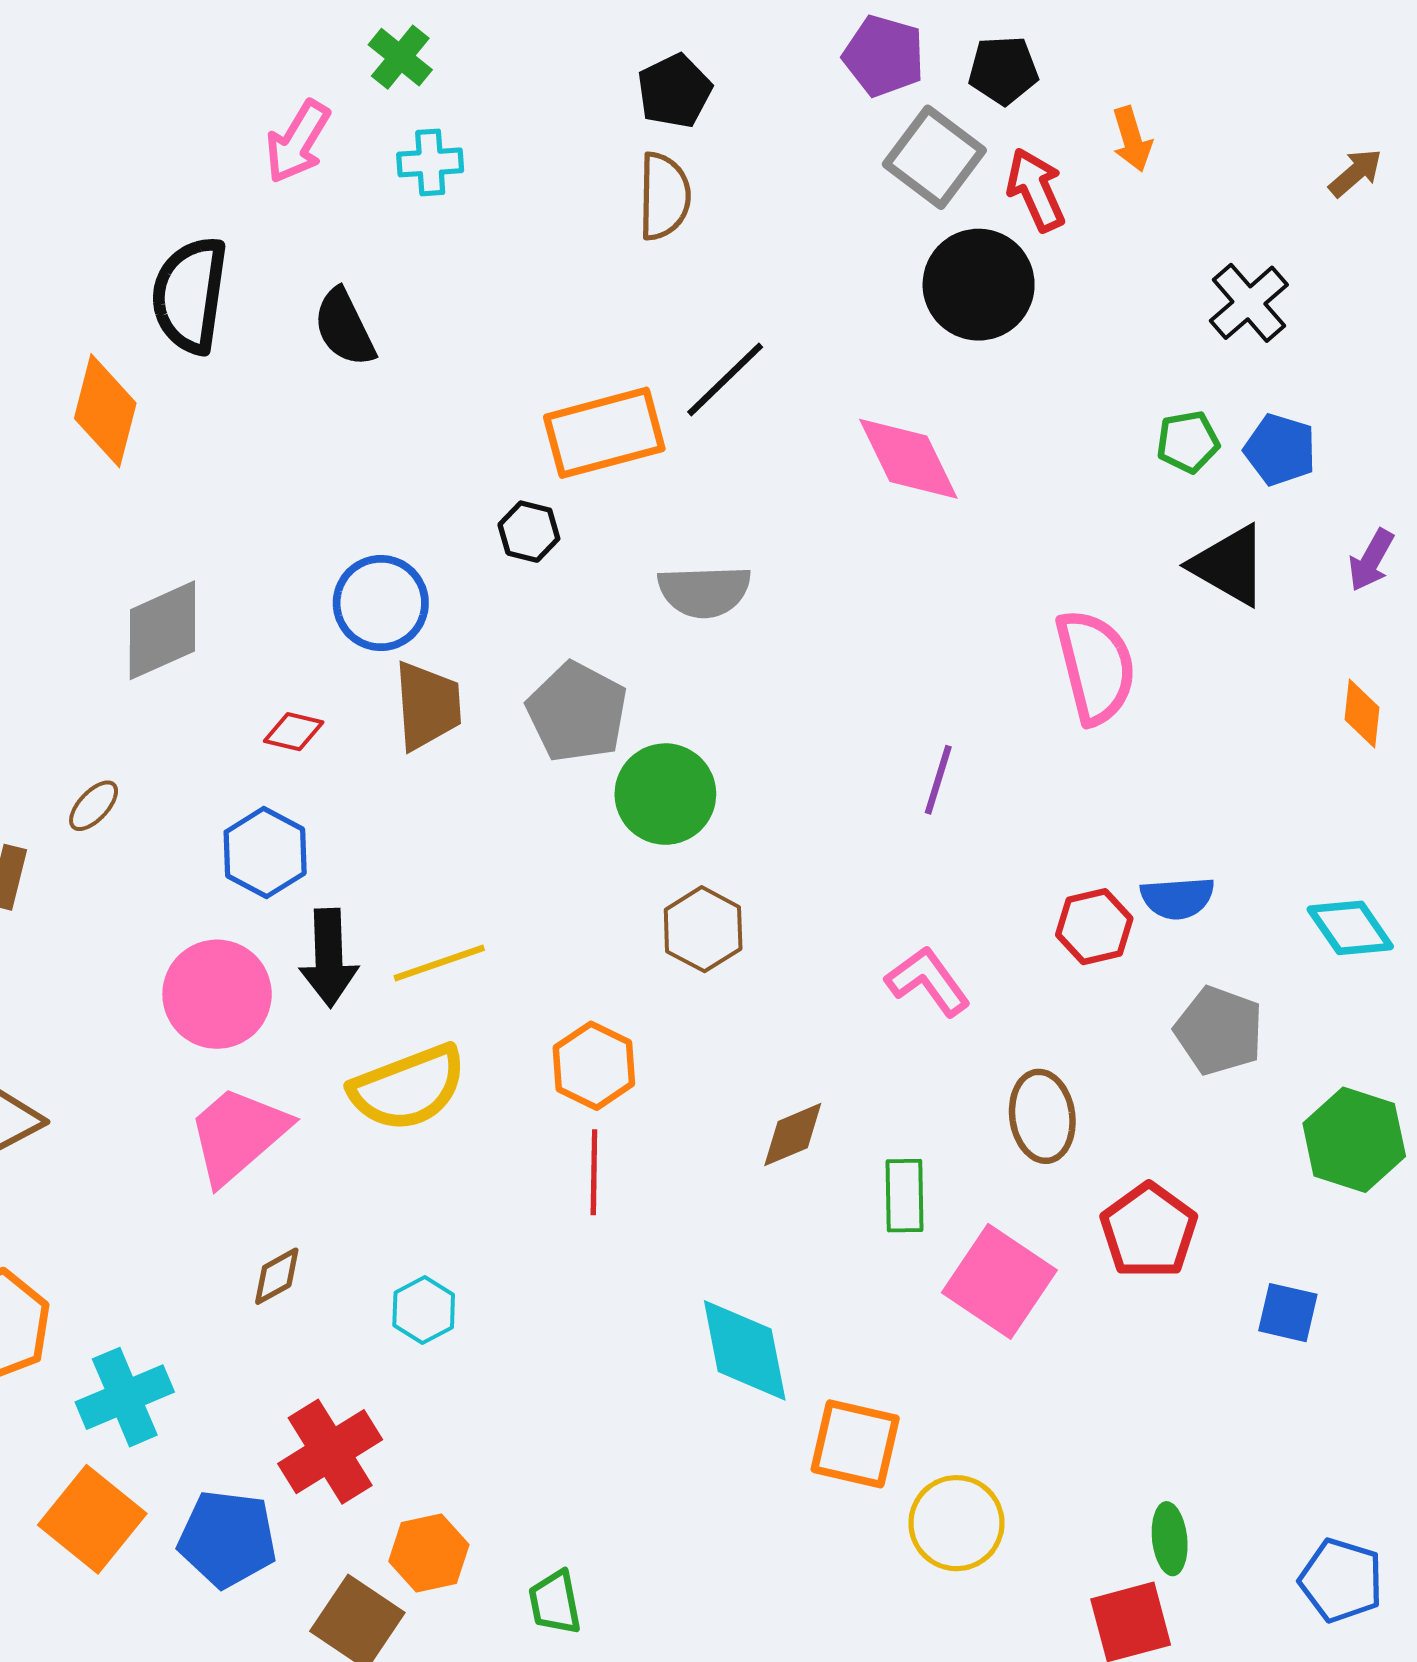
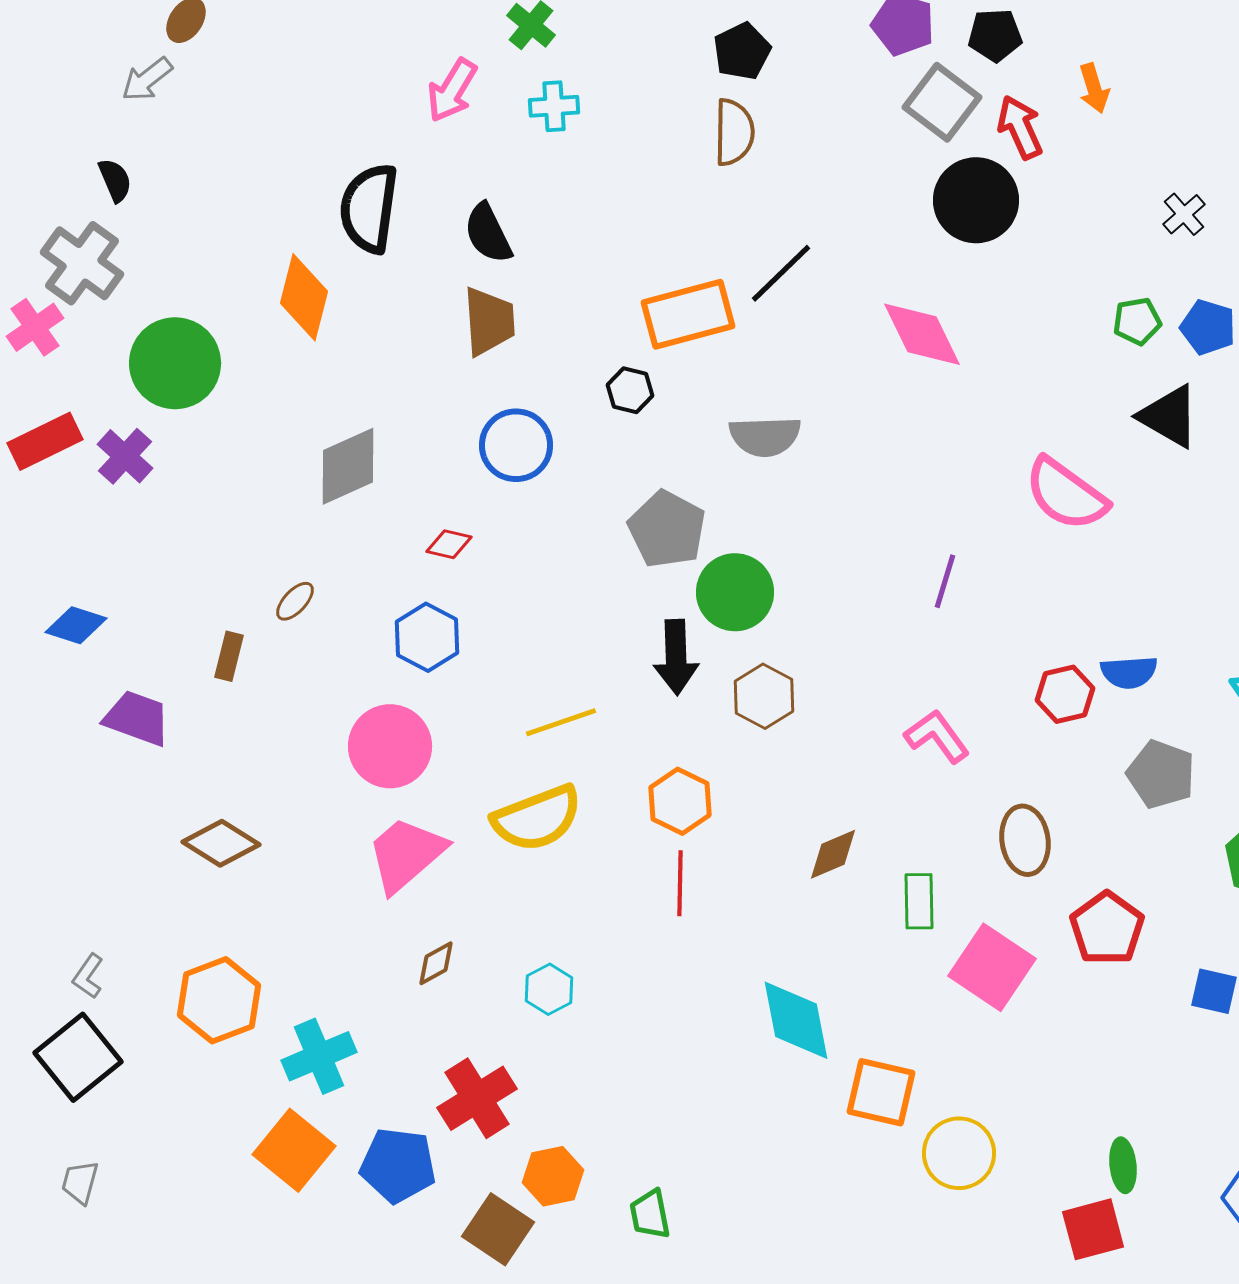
black cross: (1249, 303) -> (1184, 214), size x0.7
pink semicircle: (1096, 667) -> (1066, 494), turned 140
brown trapezoid: (428, 706) -> (489, 321), moved
black arrow: (329, 958) -> (676, 657), moved

